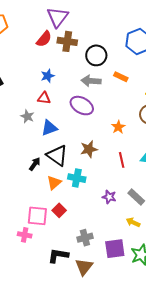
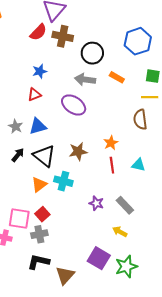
red triangle: (44, 98) -> (34, 95), turned -32
gray star: (27, 116) -> (16, 126), moved
orange star: (118, 127) -> (111, 143), moved
black arrow: (35, 164) -> (18, 155), moved
gray cross: (85, 238) -> (39, 234), moved
purple square: (115, 249) -> (99, 258), turned 35

